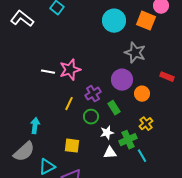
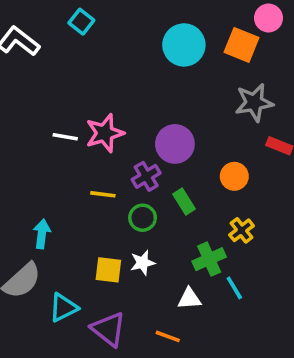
gray star: (135, 53) -> (254, 103), moved, turned -30
purple circle: (122, 80) -> (175, 144), moved
yellow line: (69, 104) -> (103, 194), turned 72
white star: (107, 133) -> (143, 263), moved
white triangle: (110, 153) -> (189, 299), moved

